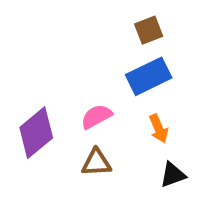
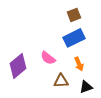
pink semicircle: (96, 116) -> (48, 58), turned -112
brown triangle: (96, 163) -> (61, 81), moved

